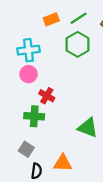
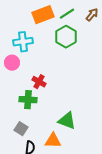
orange rectangle: (51, 19) -> (43, 15), size x1.5
pink circle: (28, 74) -> (12, 63), moved
green triangle: (88, 128) -> (67, 121), moved

